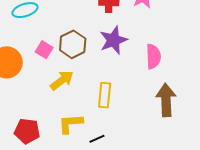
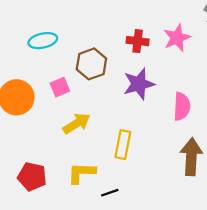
brown hexagon: (73, 44) -> (91, 64), moved
pink square: (44, 50) -> (60, 87), turned 30

